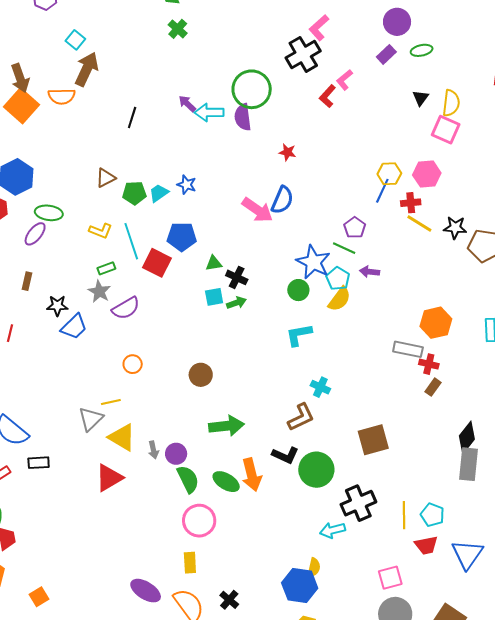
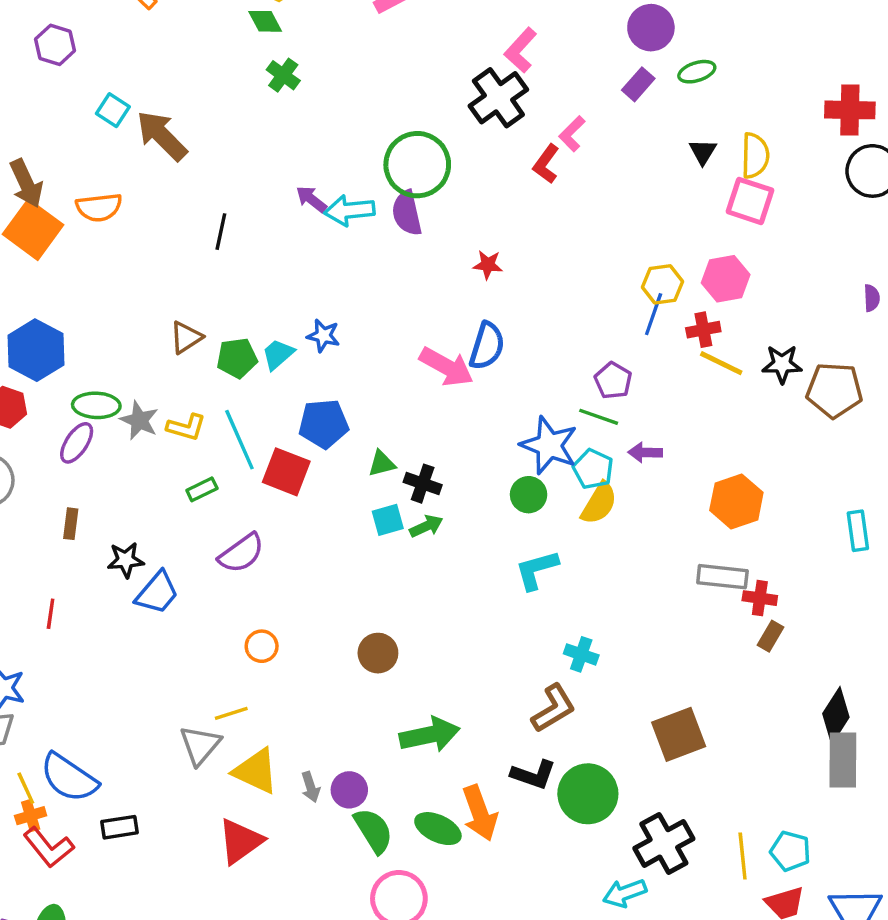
brown arrow: (87, 69) -> (162, 136), moved, turned -64
gray star: (99, 291) -> (139, 420), moved
orange hexagon: (436, 323) -> (736, 501), moved

